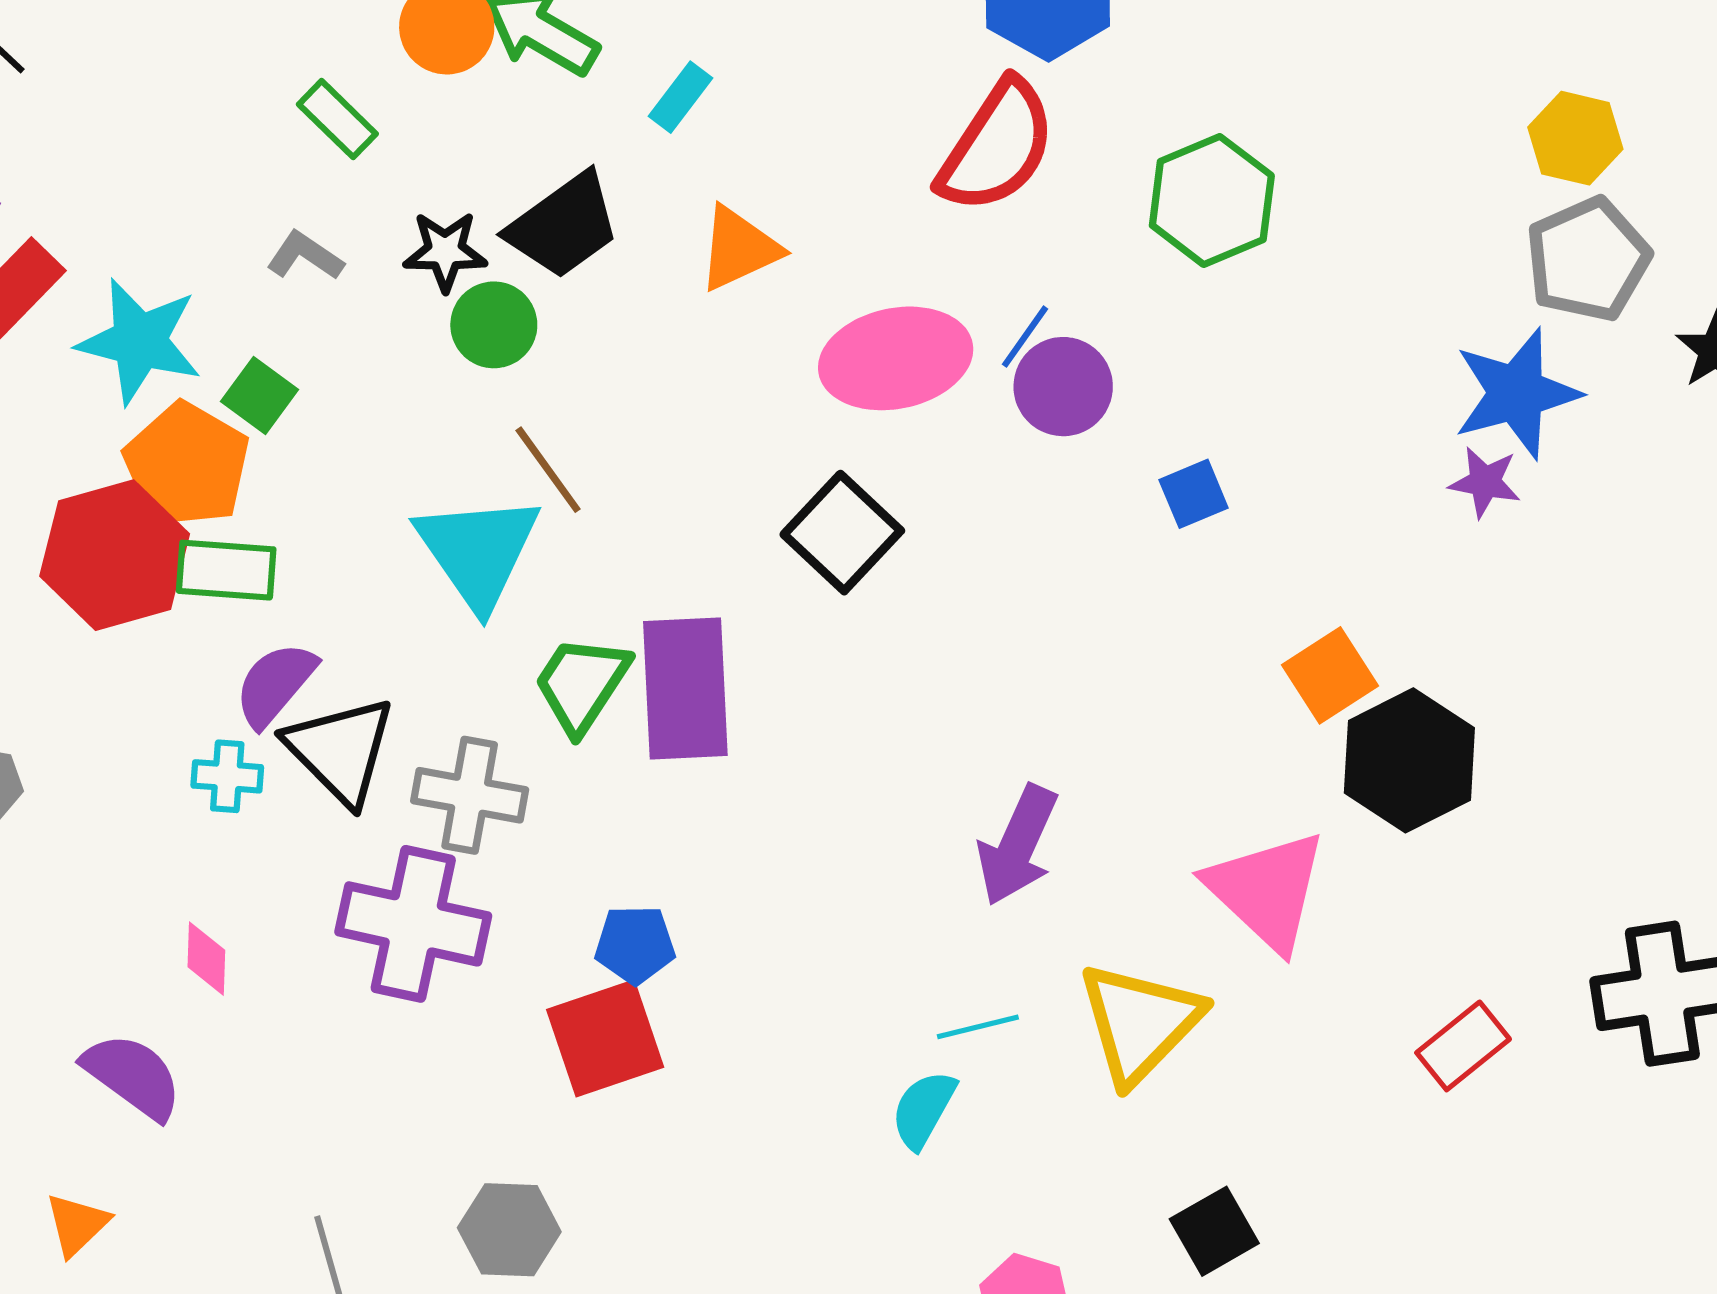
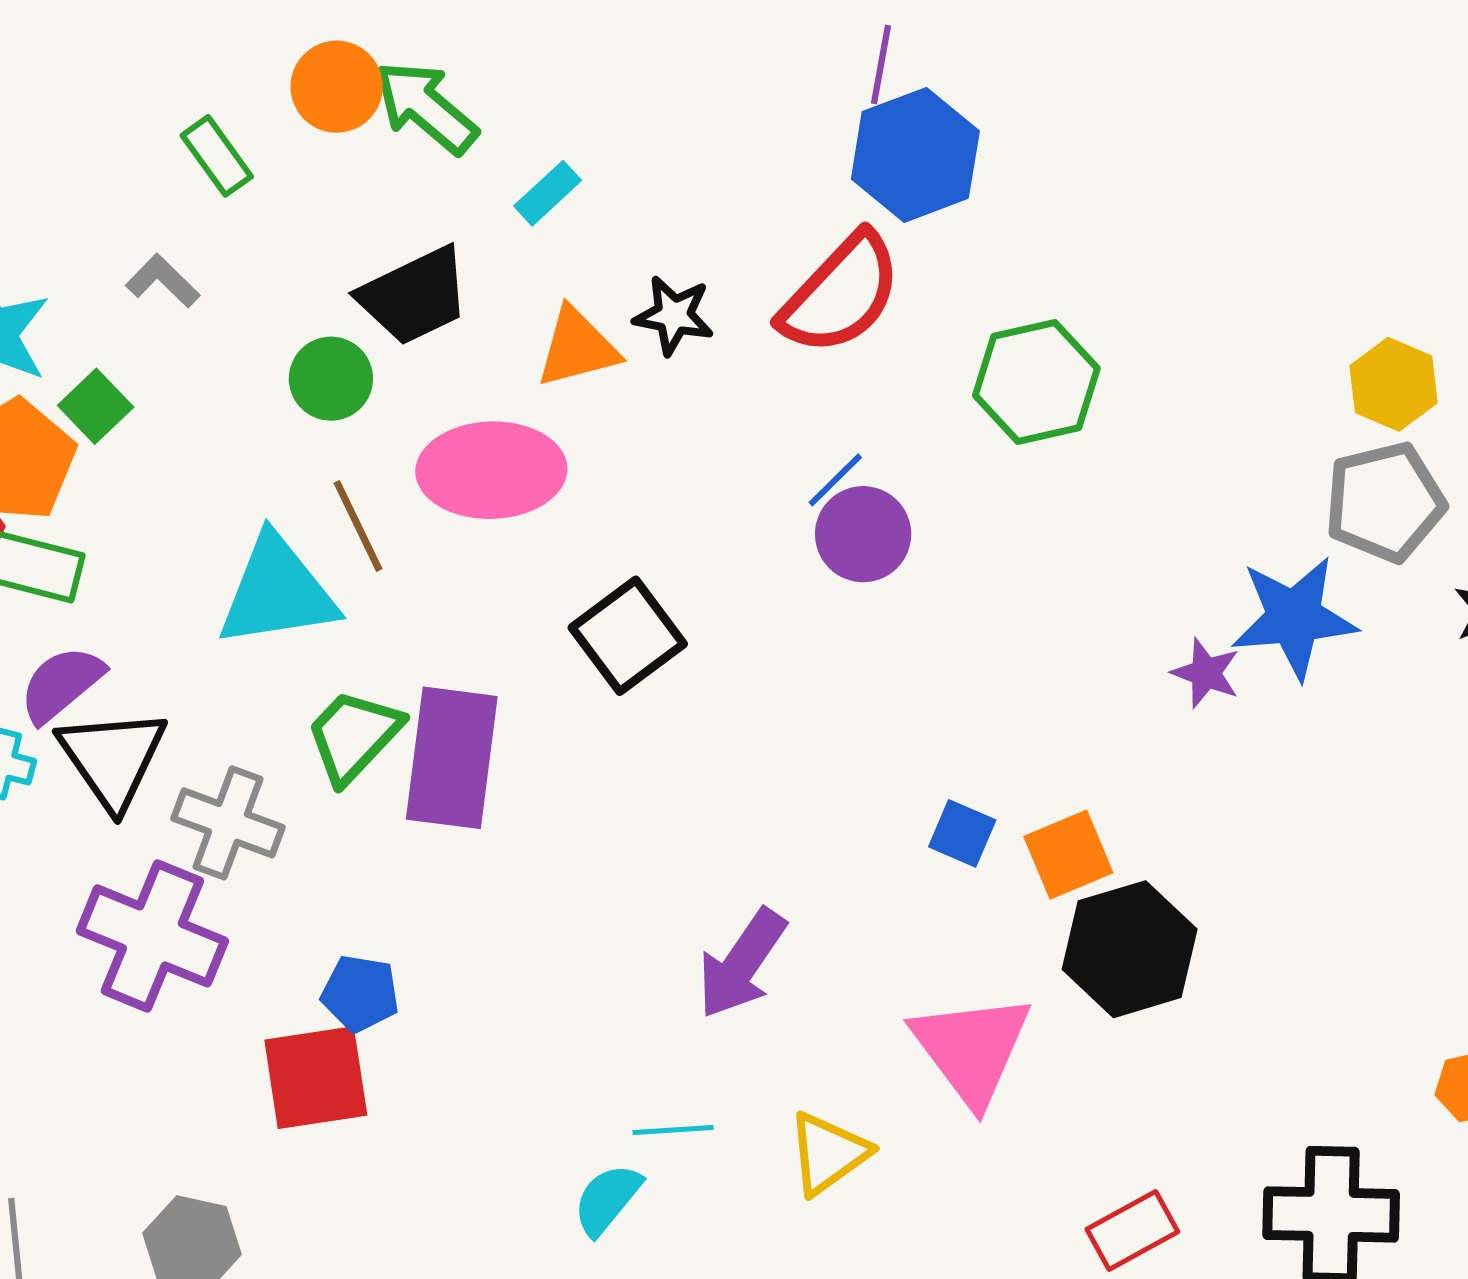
black star: (445, 251) -> (674, 315), moved
pink ellipse: (896, 358) -> (491, 470), moved
purple star: (1485, 482) -> (1206, 673), moved
blue square: (1194, 494) -> (962, 833), moved, turned 36
cyan triangle: (478, 551) -> (277, 592), turned 46
yellow triangle: (1140, 1022) -> (828, 1153), size x0.7

